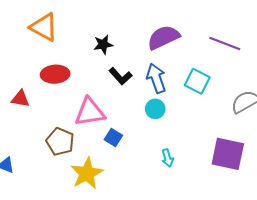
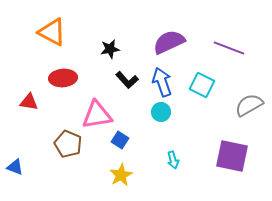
yellow star: (87, 173) -> (121, 175), moved, size x0.7

